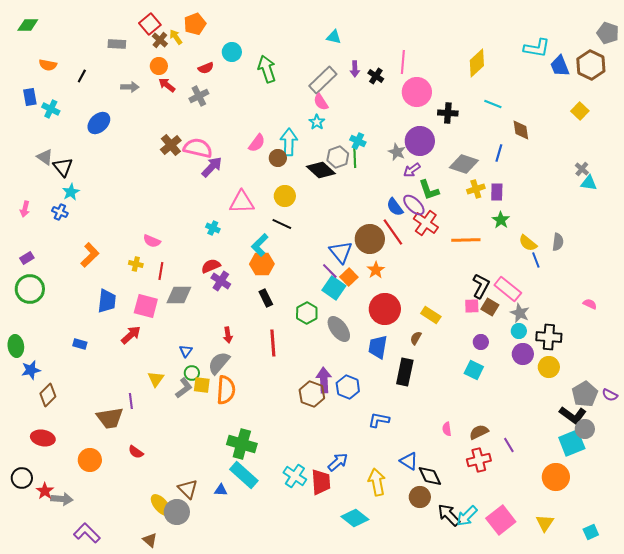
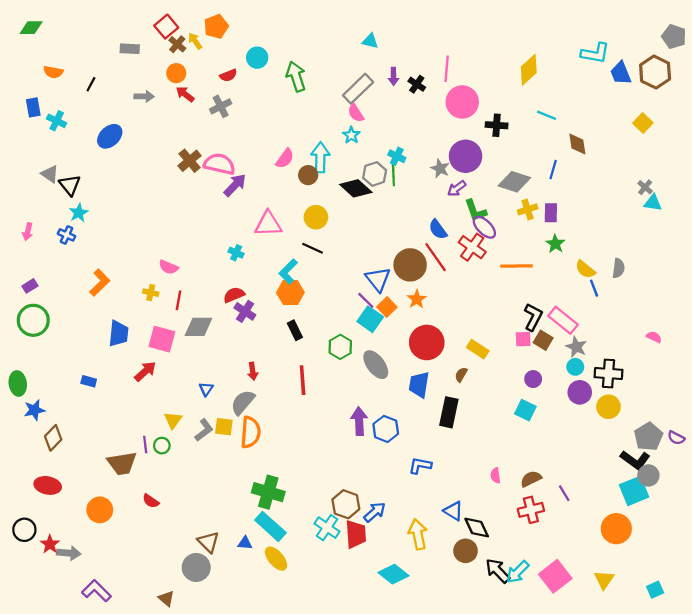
purple ellipse: (414, 205) -> (484, 227), moved
green circle: (192, 373) -> (162, 446), moved
brown hexagon: (312, 394) -> (346, 504), moved
yellow ellipse: (161, 505) -> (276, 559), moved

